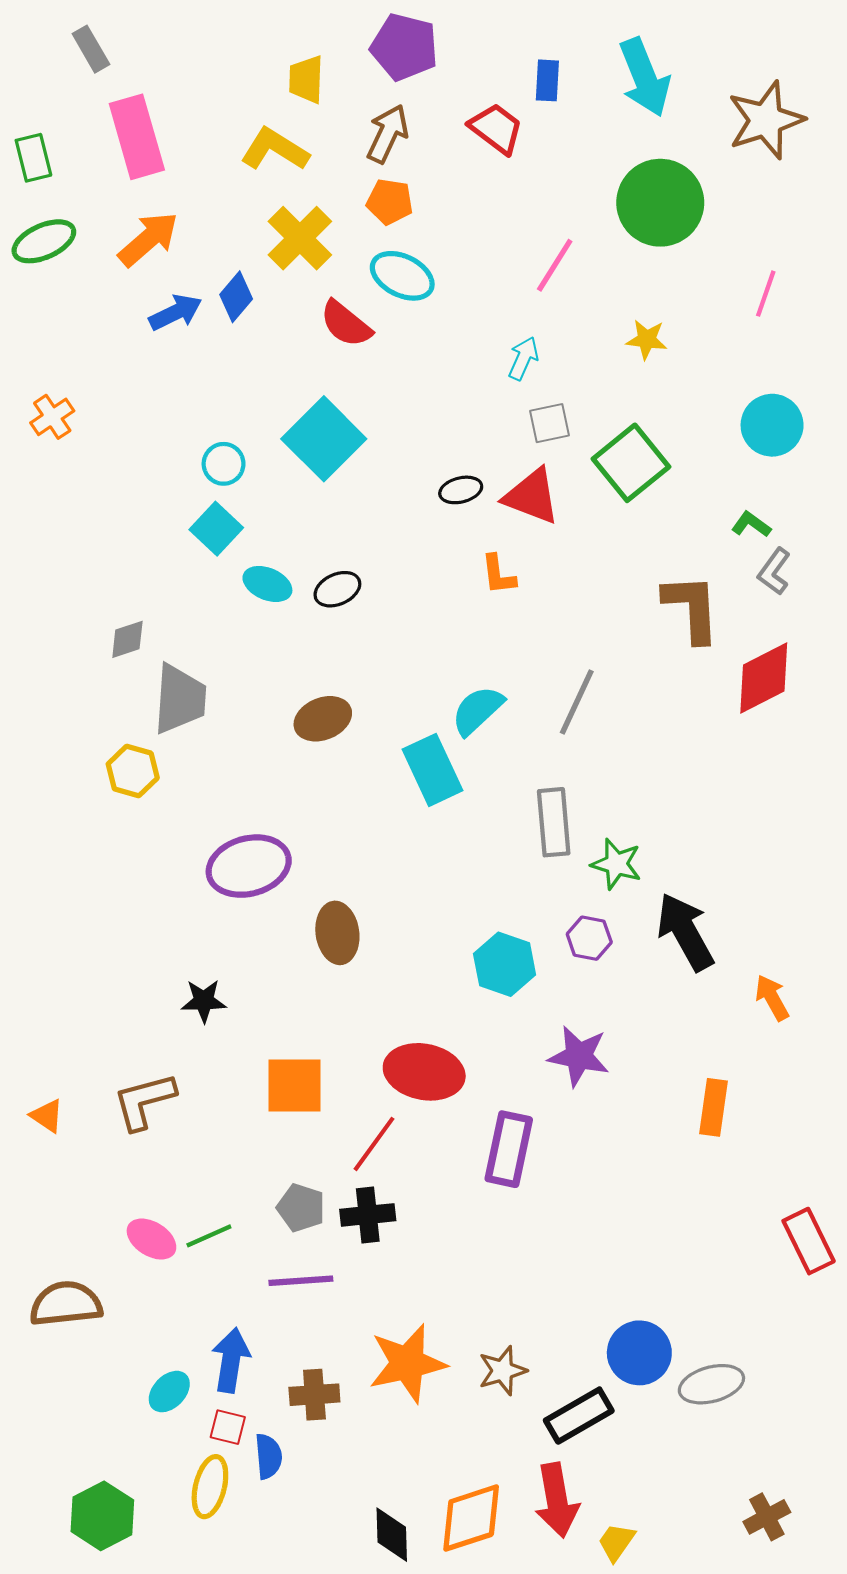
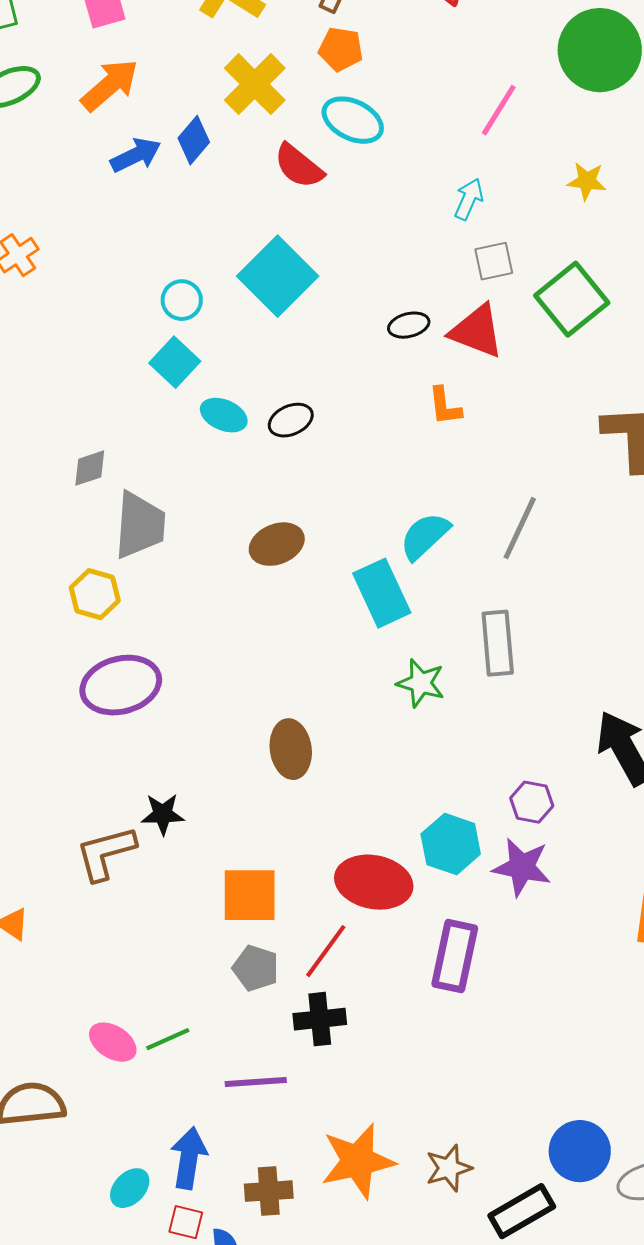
green star: (616, 864) -> (421, 683), moved
purple ellipse: (249, 866) -> (121, 685), moved
purple hexagon: (589, 938) -> (532, 802), moved
cyan hexagon: (505, 964) -> (451, 844), moved
brown L-shape: (144, 1101) -> (106, 853), moved
gray pentagon: (301, 1208) -> (256, 968), moved

